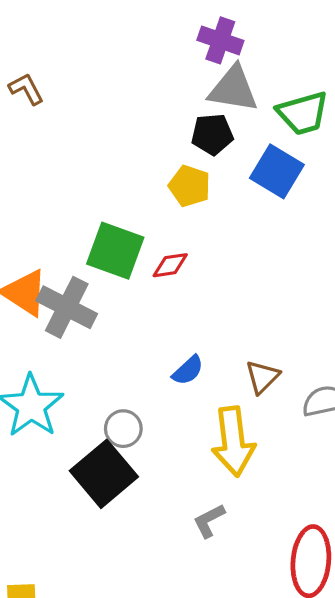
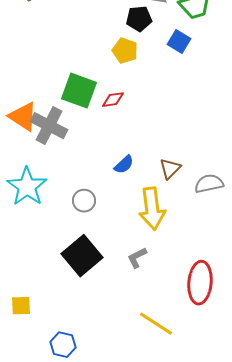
blue square: (277, 171) -> (179, 42), size x0.7
black square: (104, 474) -> (82, 256), moved

